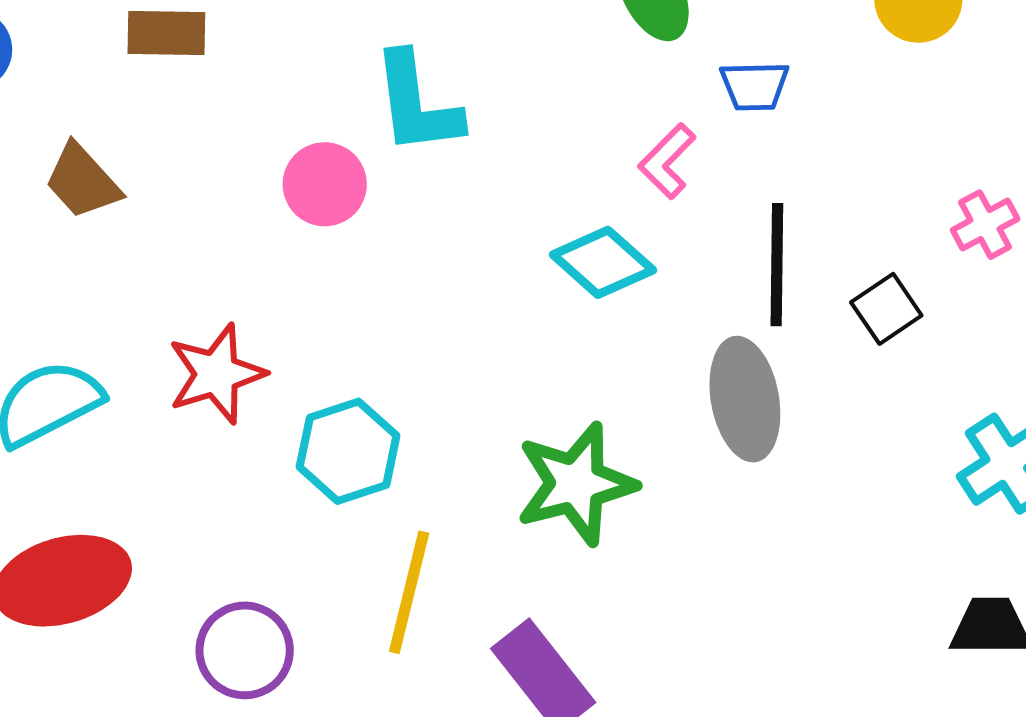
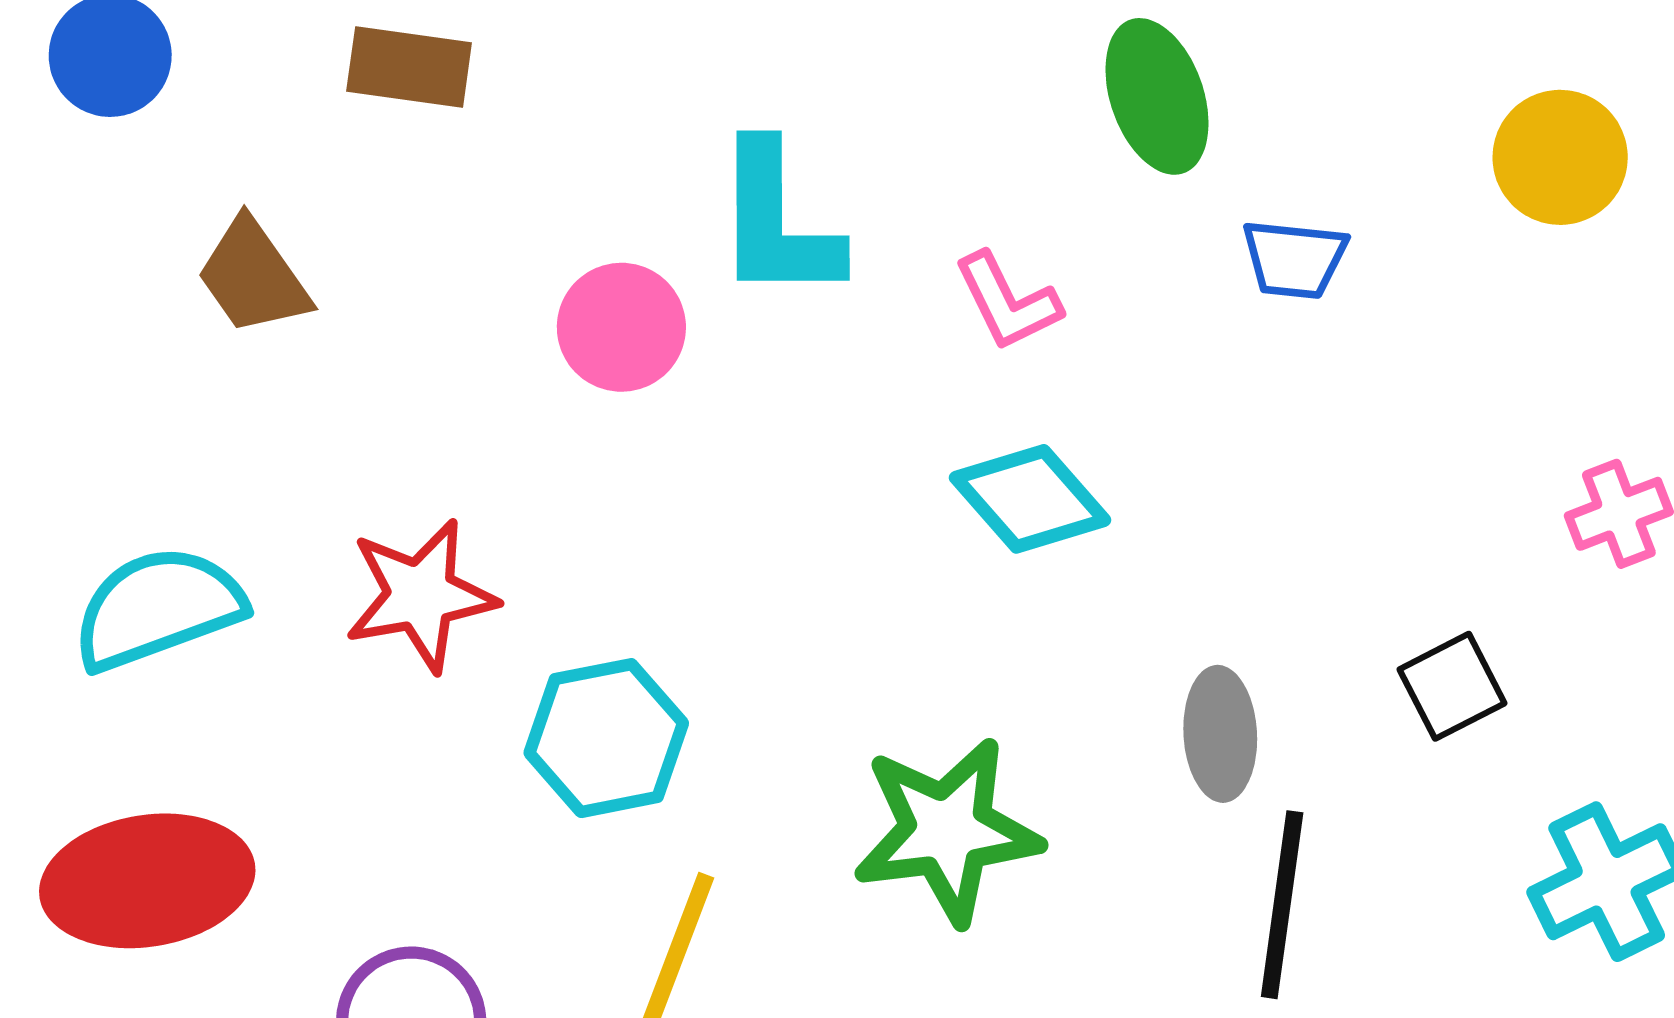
pink L-shape: (667, 161) -> (1007, 302), moved, turned -78
black line: (777, 265) -> (1282, 905), moved
black square: (886, 309) -> (1452, 686), moved
gray ellipse: (745, 399) -> (1220, 734), size x0.7

